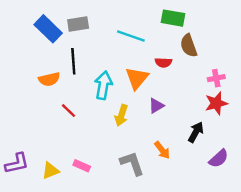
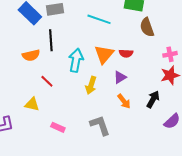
red semicircle: (163, 62) -> (126, 53), moved
orange arrow: (162, 150) -> (124, 101), moved
yellow triangle: (50, 171) -> (32, 104), moved, turned 35

